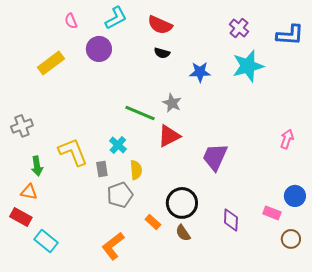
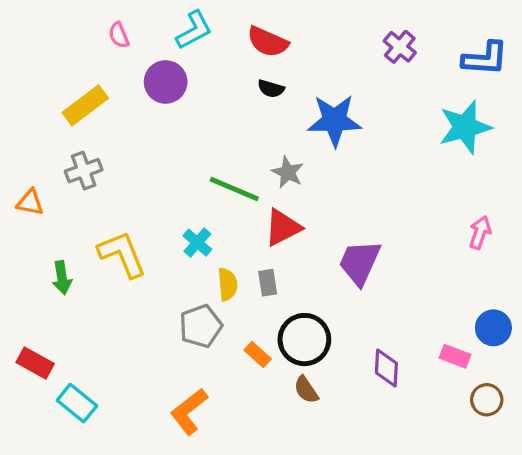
cyan star: (248, 66) -> (465, 127), moved
blue star: (200, 72) -> (335, 120), size x1.5
gray cross: (22, 126) -> (84, 171), moved
gray rectangle: (102, 169) -> (268, 283), moved
orange triangle: (29, 192) -> (30, 202), moved
orange rectangle: (153, 222) -> (258, 355), moved

